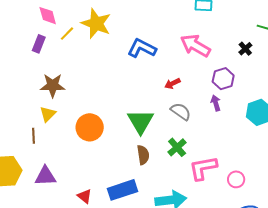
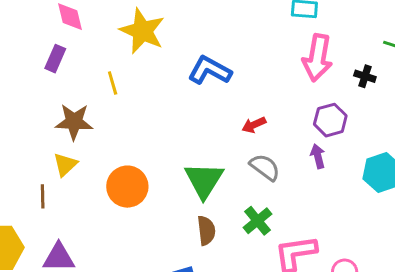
yellow line: (67, 34) -> (113, 83), moved, turned -63
pink arrow: (195, 46) -> (317, 58), moved, turned -112
black cross: (245, 49) -> (365, 76), turned -32

